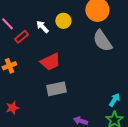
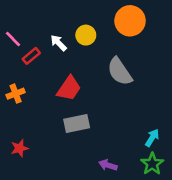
gray semicircle: (102, 41) -> (120, 72), moved
red trapezoid: (50, 62) -> (69, 88), turned -30

